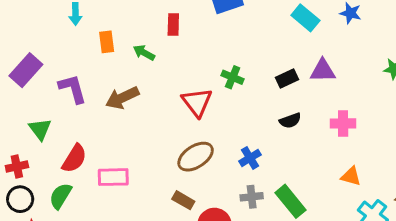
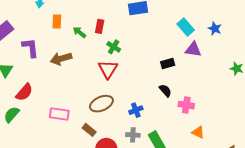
red rectangle: (173, 25) -> (100, 26), moved
purple triangle: (323, 71) -> (193, 49), moved
green cross: (233, 77) -> (114, 47), moved
black semicircle: (290, 121) -> (165, 91), turned -120
pink cross: (343, 123) -> (186, 105), moved
pink rectangle: (113, 177) -> (59, 114), moved

